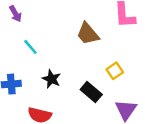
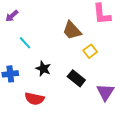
purple arrow: (15, 14) -> (12, 16), turned 80
yellow square: (115, 71) -> (90, 51), moved

